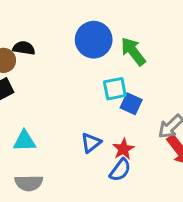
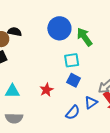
blue square: (131, 104) -> (74, 80), moved
blue triangle: (91, 143) -> (91, 103), moved
red star: (123, 149) -> (46, 90), moved

